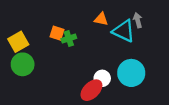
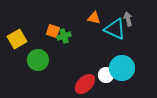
green circle: (23, 64) -> (38, 60), moved
white circle: (102, 78) -> (106, 75), moved

